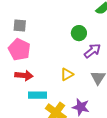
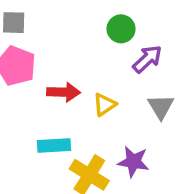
red arrow: (24, 75) -> (64, 92), moved

